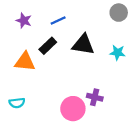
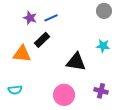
purple star: (24, 21) -> (30, 18), moved
black triangle: (83, 45) -> (76, 62), moved
purple cross: (95, 97) -> (101, 91), moved

